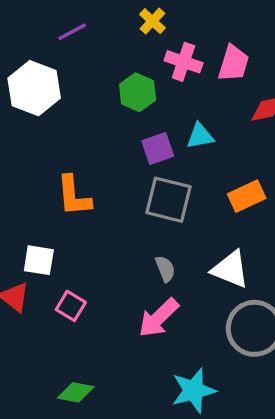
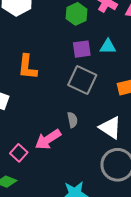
pink square: (71, 306) -> (19, 153), moved
pink arrow: (159, 318) -> (48, 139), moved

